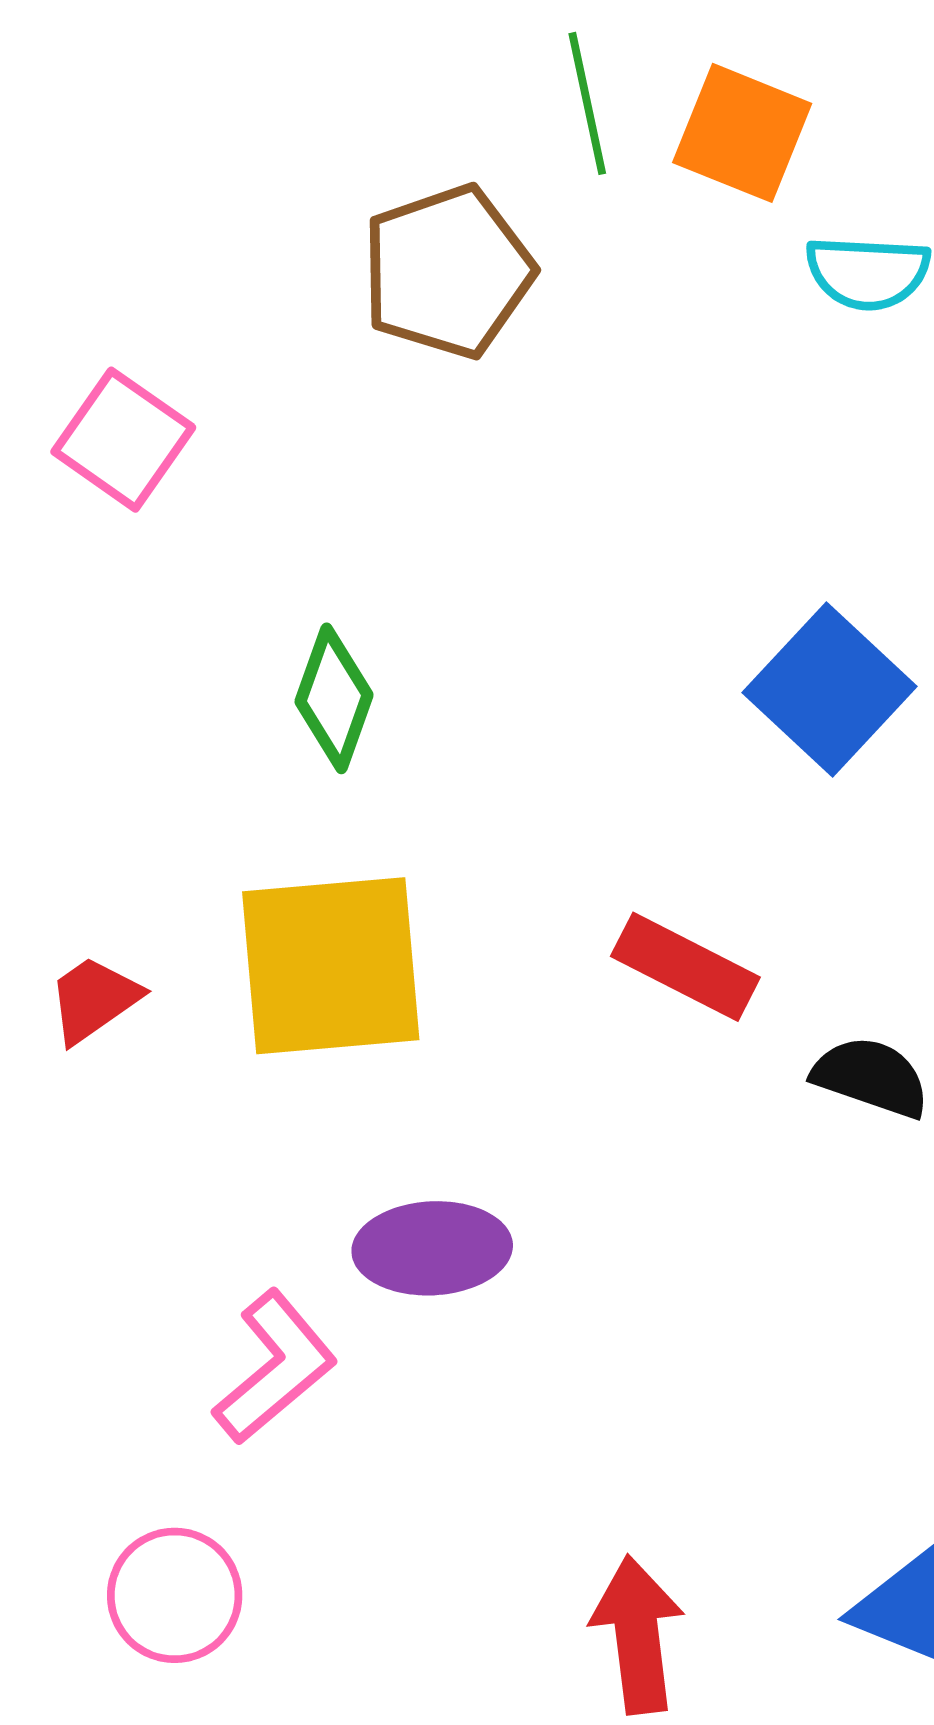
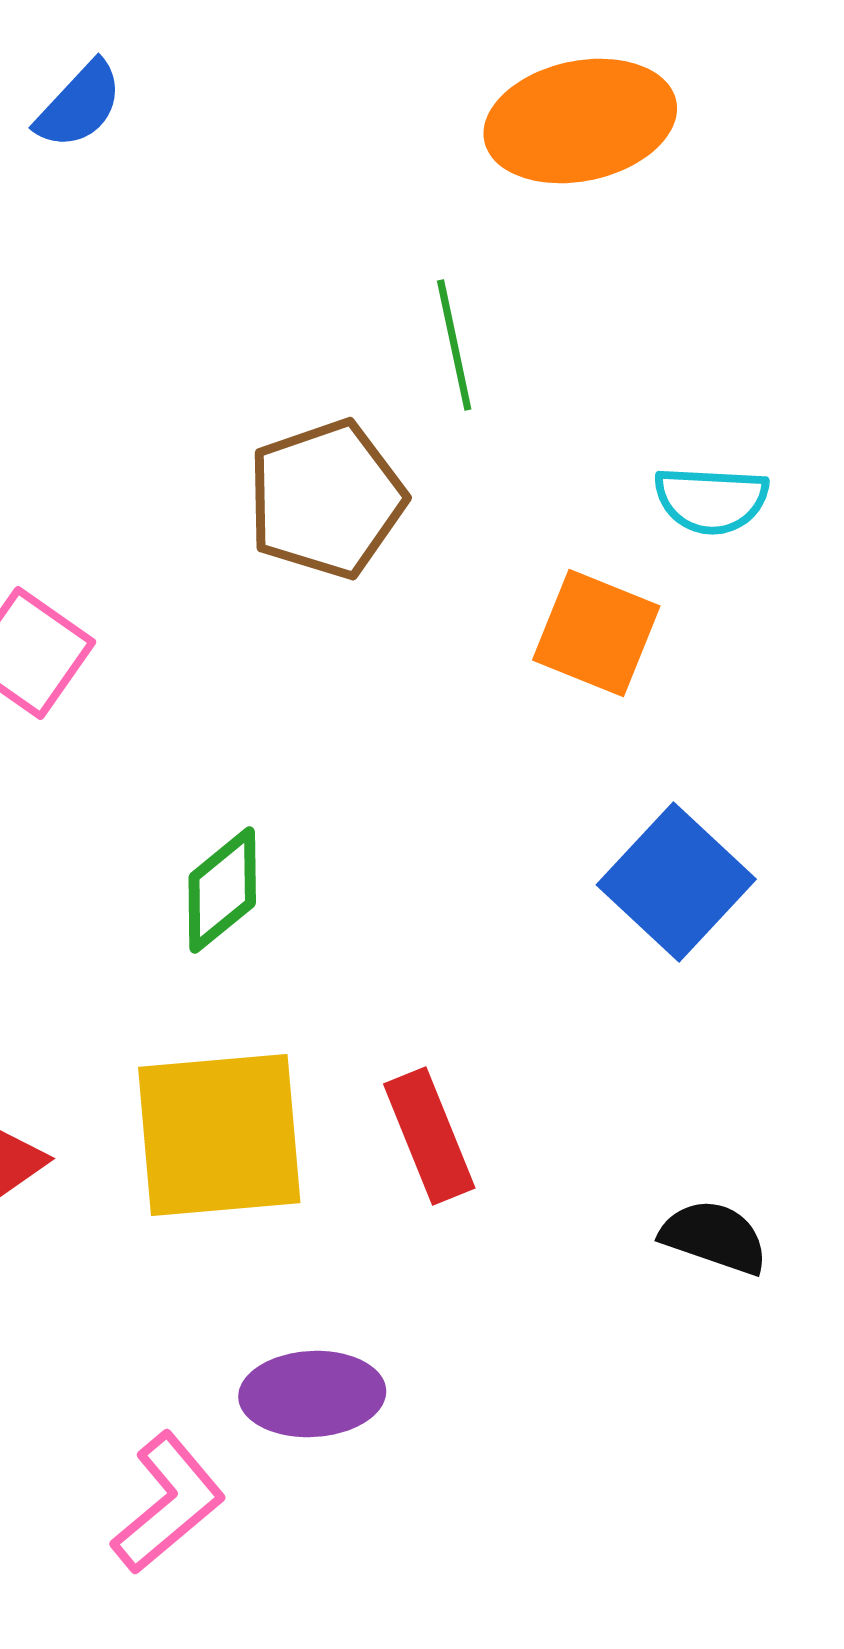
orange square: (742, 133) -> (596, 633), moved
green diamond: (334, 698) -> (222, 890), turned 31
red rectangle: (685, 967) -> (429, 1136), moved, turned 41

